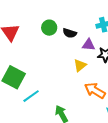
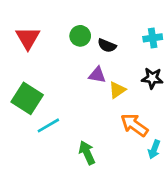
purple triangle: (89, 45) -> (97, 75), moved

